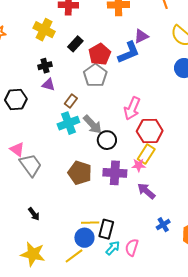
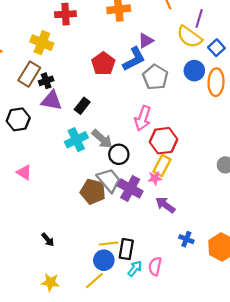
black rectangle: (75, 44) -> (82, 106), moved
gray pentagon: (95, 75) -> (155, 77), moved
purple triangle: (48, 85) -> (52, 101), size x1.5
brown rectangle: (71, 101) -> (29, 74), moved, size x1.6
gray trapezoid: (31, 165) -> (109, 180), moved
purple cross: (115, 173) -> (130, 188), turned 30
blue cross: (163, 225) -> (186, 239), turned -32
yellow star: (33, 254) -> (50, 282), size x0.7

